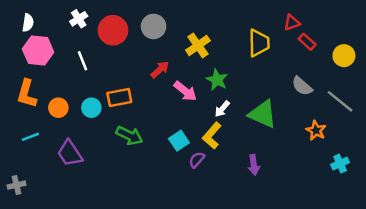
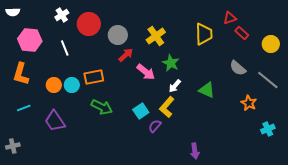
white semicircle: (28, 23) -> (13, 12), moved, turned 80
gray circle: (154, 26) -> (118, 35), moved
orange circle: (58, 108) -> (54, 85), moved
green triangle: (263, 114) -> (207, 90), size x0.7
purple arrow: (254, 165) -> (195, 151), moved

